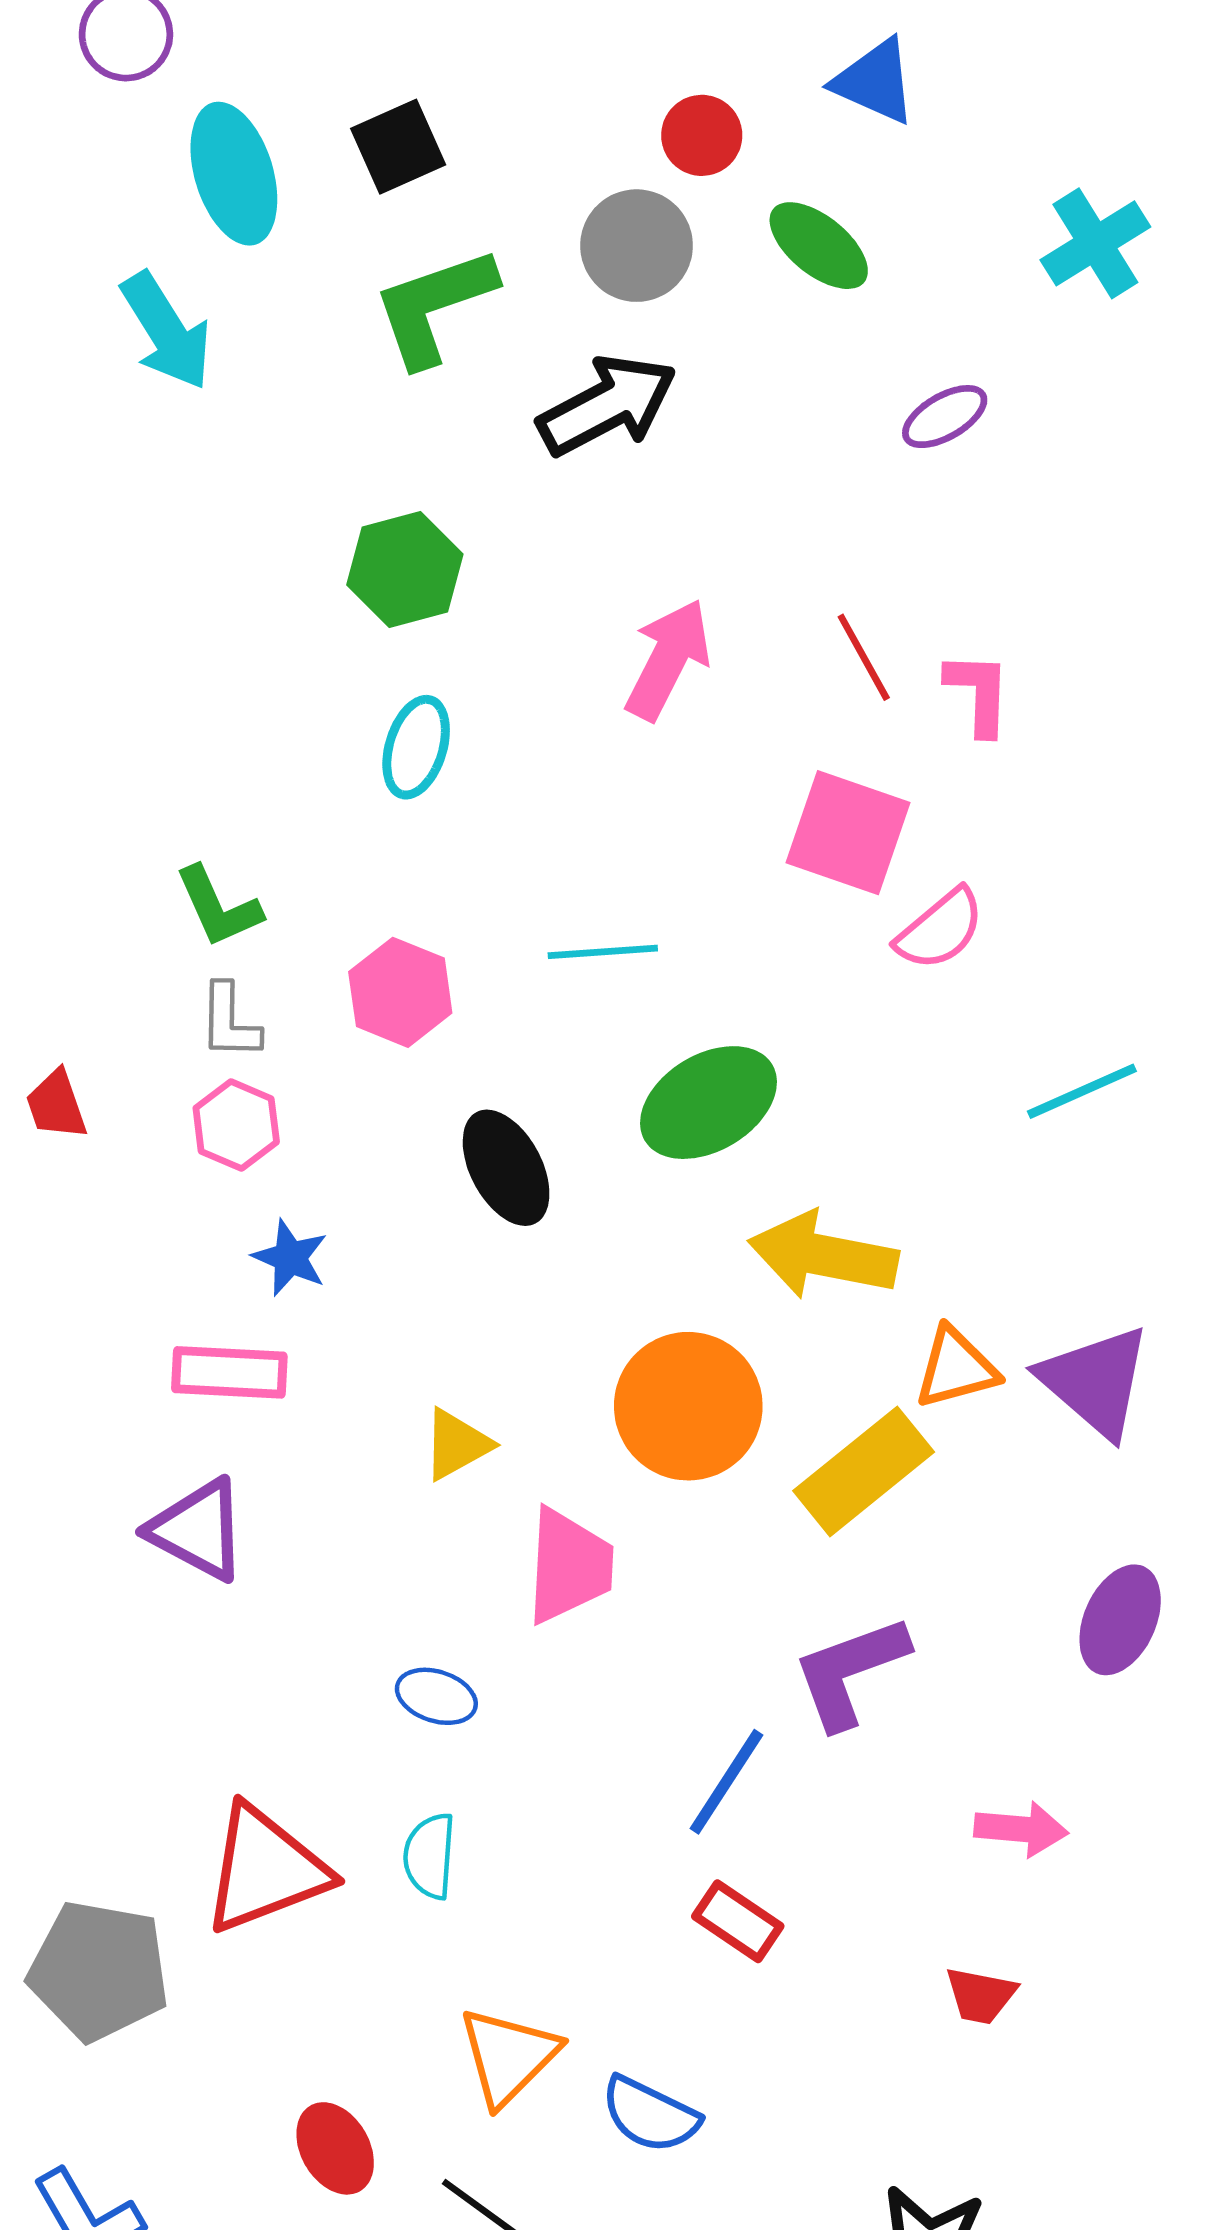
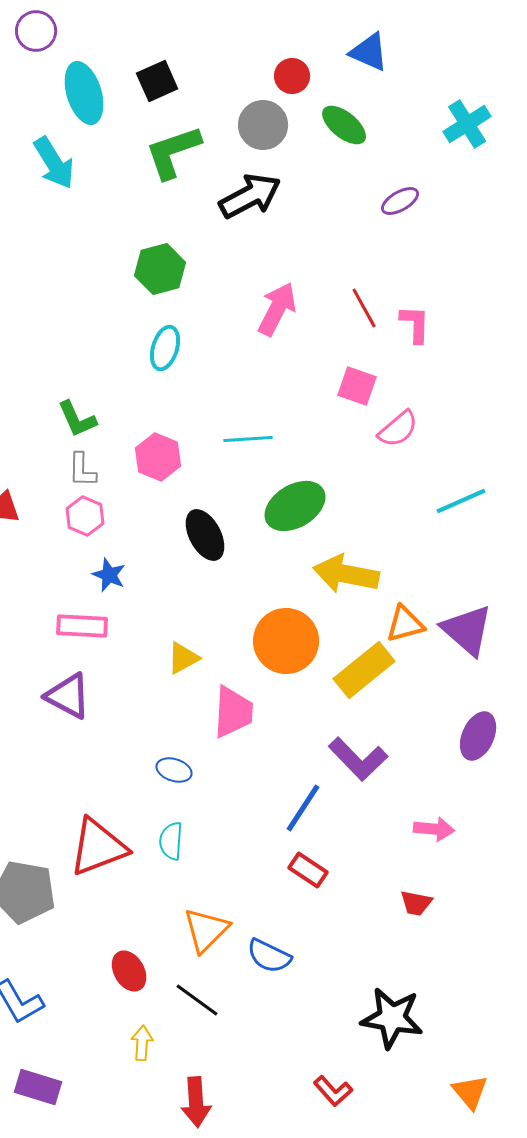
pink square: (848, 833) -> (357, 386), size x0.7
purple L-shape: (850, 1672) -> (358, 759), turned -114

